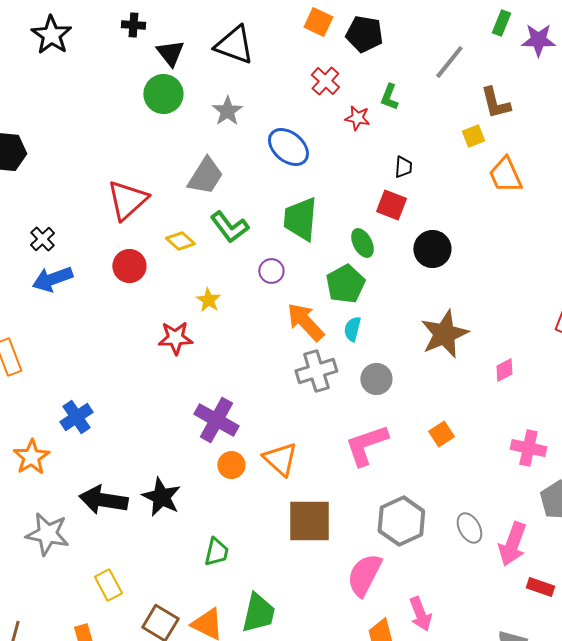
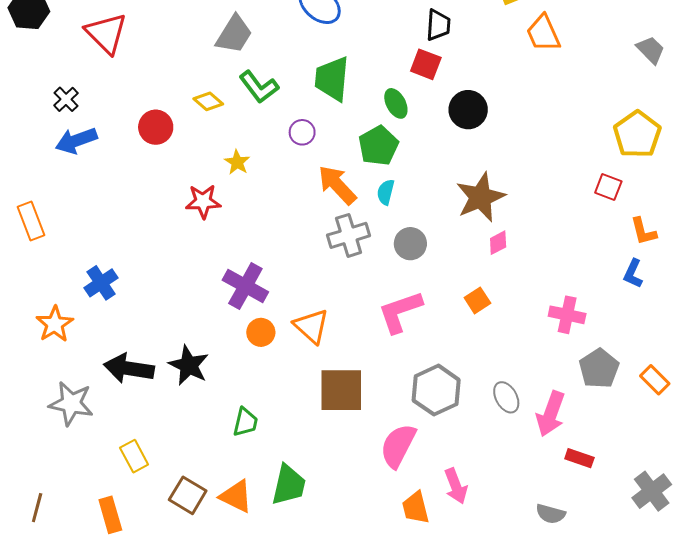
black trapezoid: (403, 167) -> (438, 25), size x1.4
red triangle: (127, 200) -> (106, 33), moved, turned -33
pink diamond: (504, 370) -> (498, 243), moved

